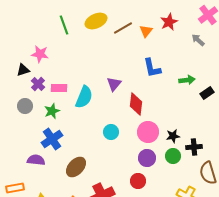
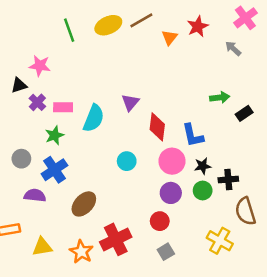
brown line: (123, 28) -> (141, 20), moved
blue L-shape: (152, 68) -> (193, 135), moved
gray circle: (25, 106) -> (21, 159), moved

